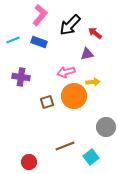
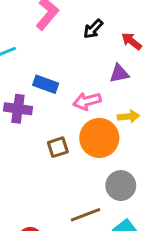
black arrow: (70, 25) -> (93, 29), size x0.6
blue rectangle: (39, 42) -> (46, 84), moved
gray circle: (106, 127) -> (121, 186), moved

